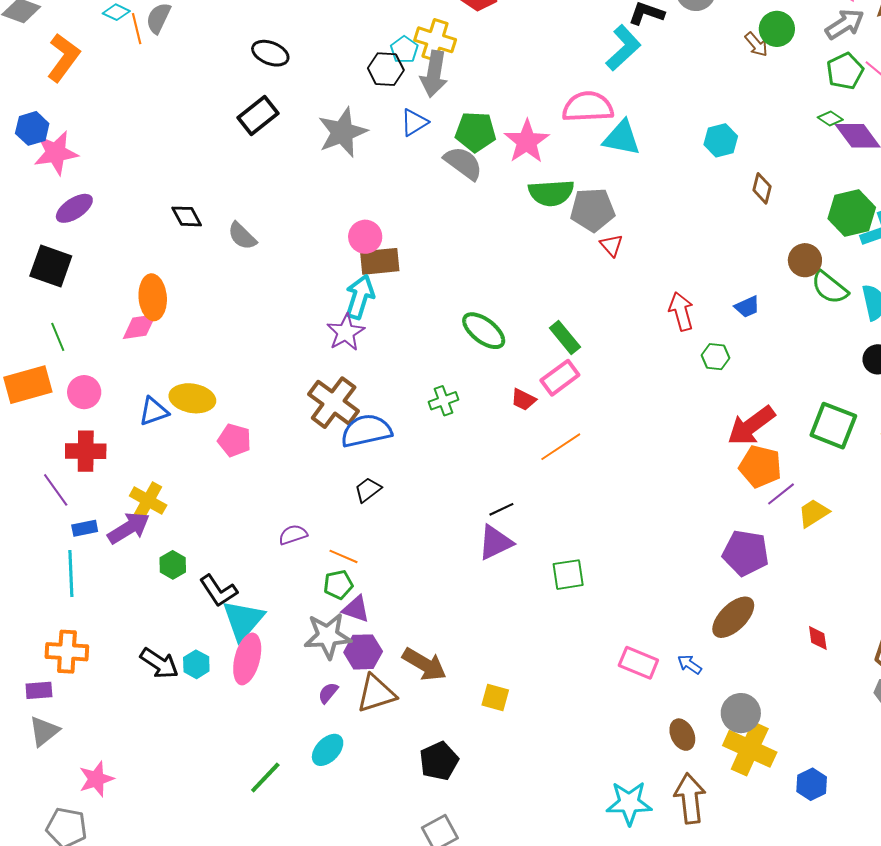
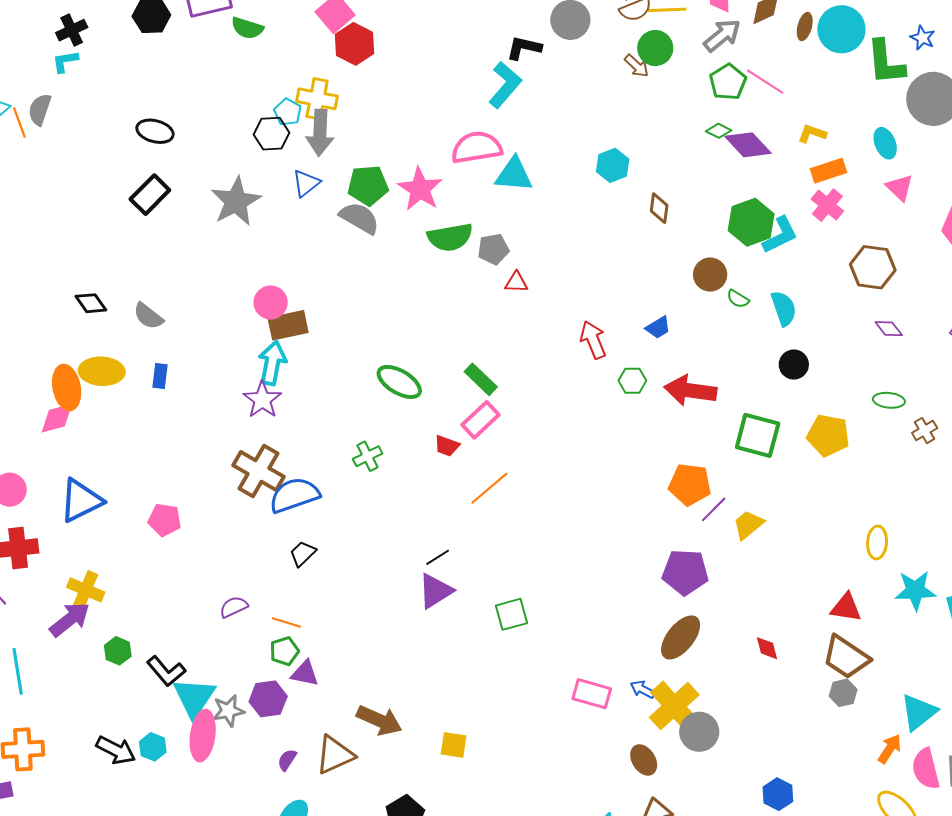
gray pentagon: (593, 210) -> (493, 249), size x0.7
red triangle: (611, 245) -> (516, 282), turned -40
green semicircle: (830, 288) -> (738, 299), size x0.6
yellow ellipse: (192, 398) -> (102, 371), moved
blue triangle: (154, 411) -> (81, 501), size x1.5
red arrow: (751, 426) -> (690, 391), moved, turned 51
blue rectangle: (85, 528) -> (160, 376), moved, turned -65
gray star: (328, 636) -> (228, 711), moved, size x0.7
purple hexagon: (363, 652) -> (268, 699), moved
yellow cross: (750, 749) -> (674, 706), moved, turned 30

